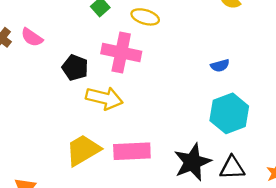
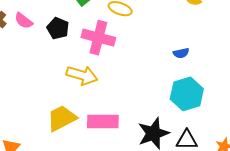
black pentagon: (75, 68) -> (58, 28), moved

